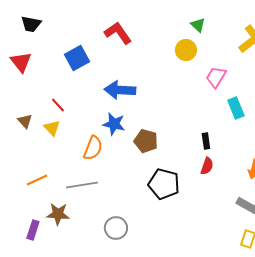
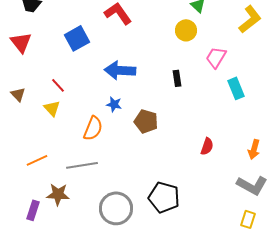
brown triangle: (25, 121) -> (18, 94), moved
blue star: (114, 124) -> (114, 104), size x0.7
black rectangle: (206, 141) -> (177, 78), moved
black pentagon: (164, 184) -> (164, 197), moved
gray circle: (116, 228) -> (116, 208), size x1.4

